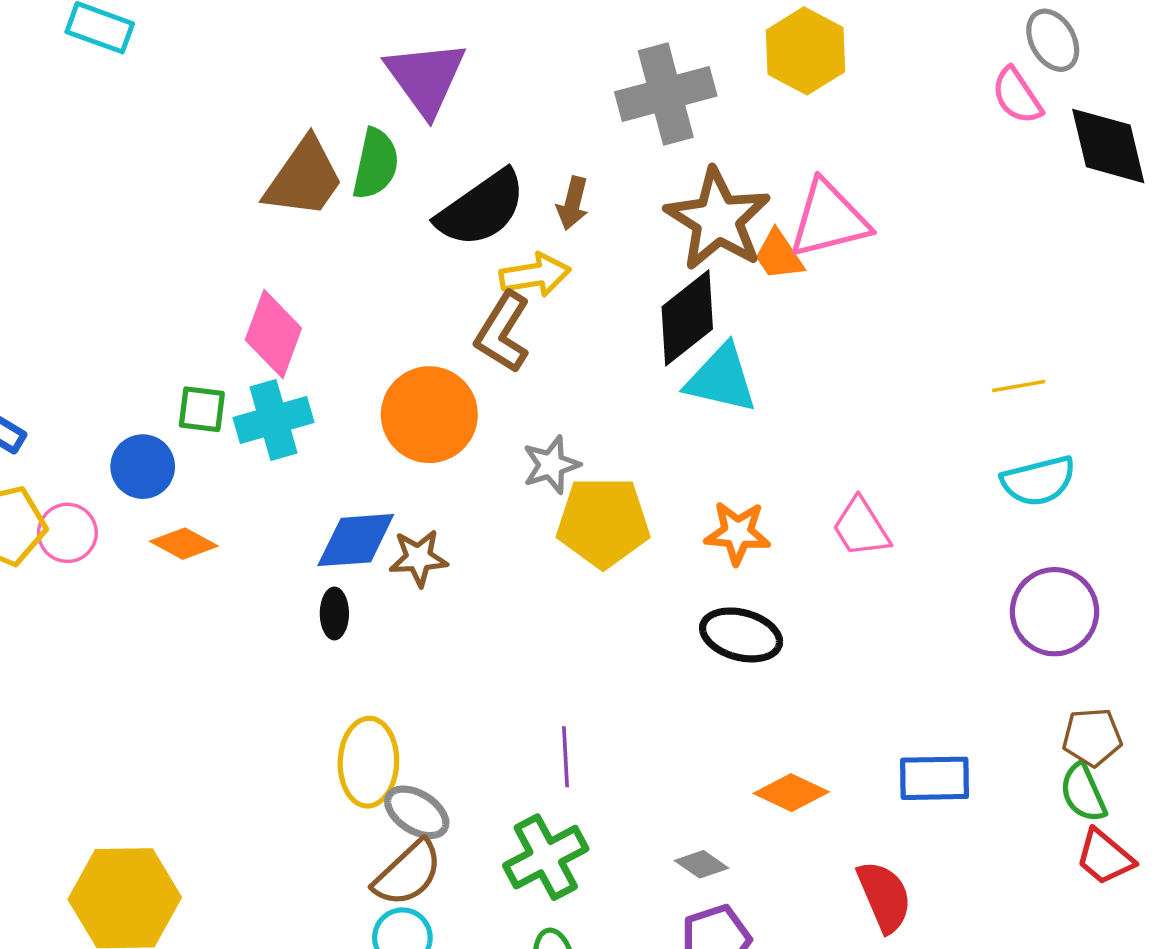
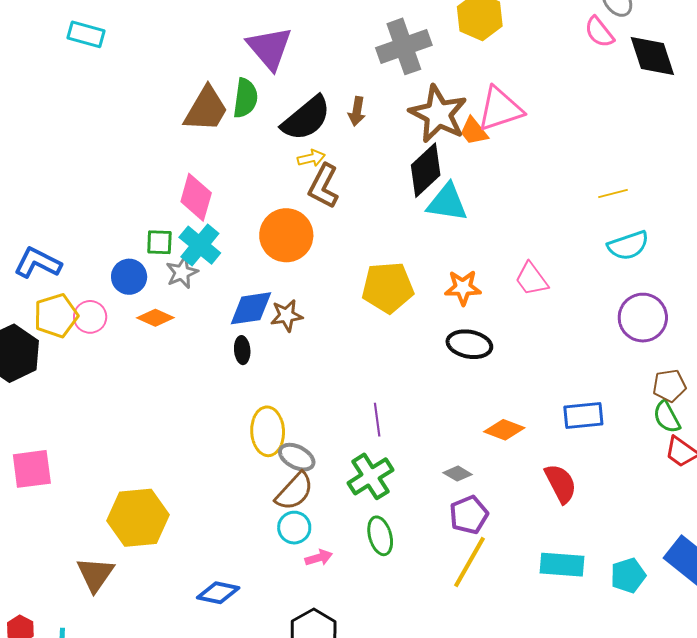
yellow arrow: (535, 275) -> (311, 158), moved, size x0.7
cyan cross: (273, 420) -> (200, 245), turned -30
gray star: (551, 465) -> (182, 273), moved

